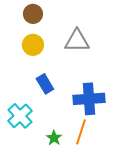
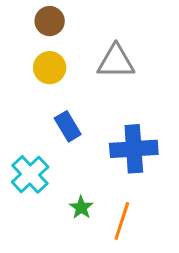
orange line: (81, 132) -> (122, 221), moved

